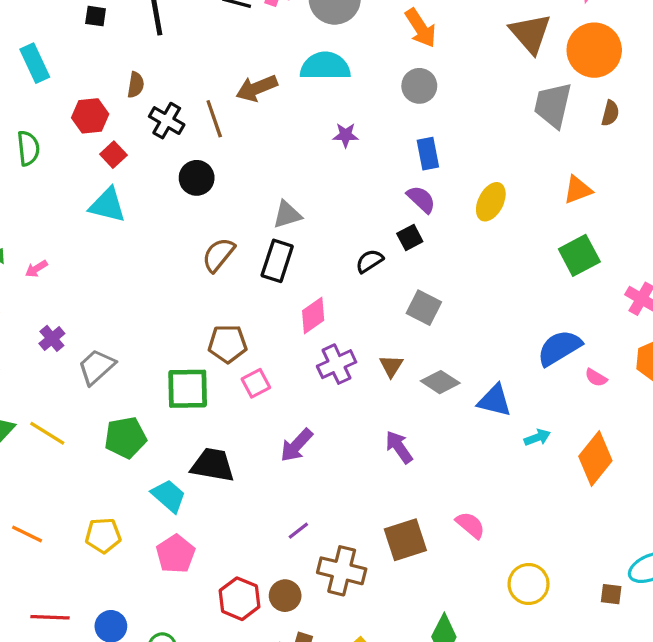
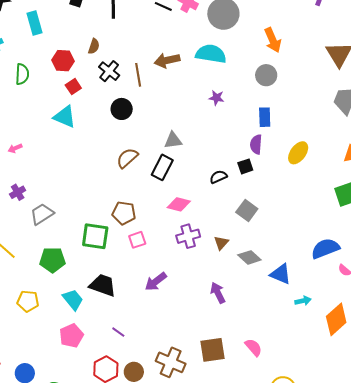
purple semicircle: (421, 199) -> (256, 144), turned -138
pink diamond: (313, 315) -> (179, 204), turned 40
purple line: (298, 531) -> (118, 332), moved, turned 64
yellow pentagon: (103, 535) -> (28, 301), moved

